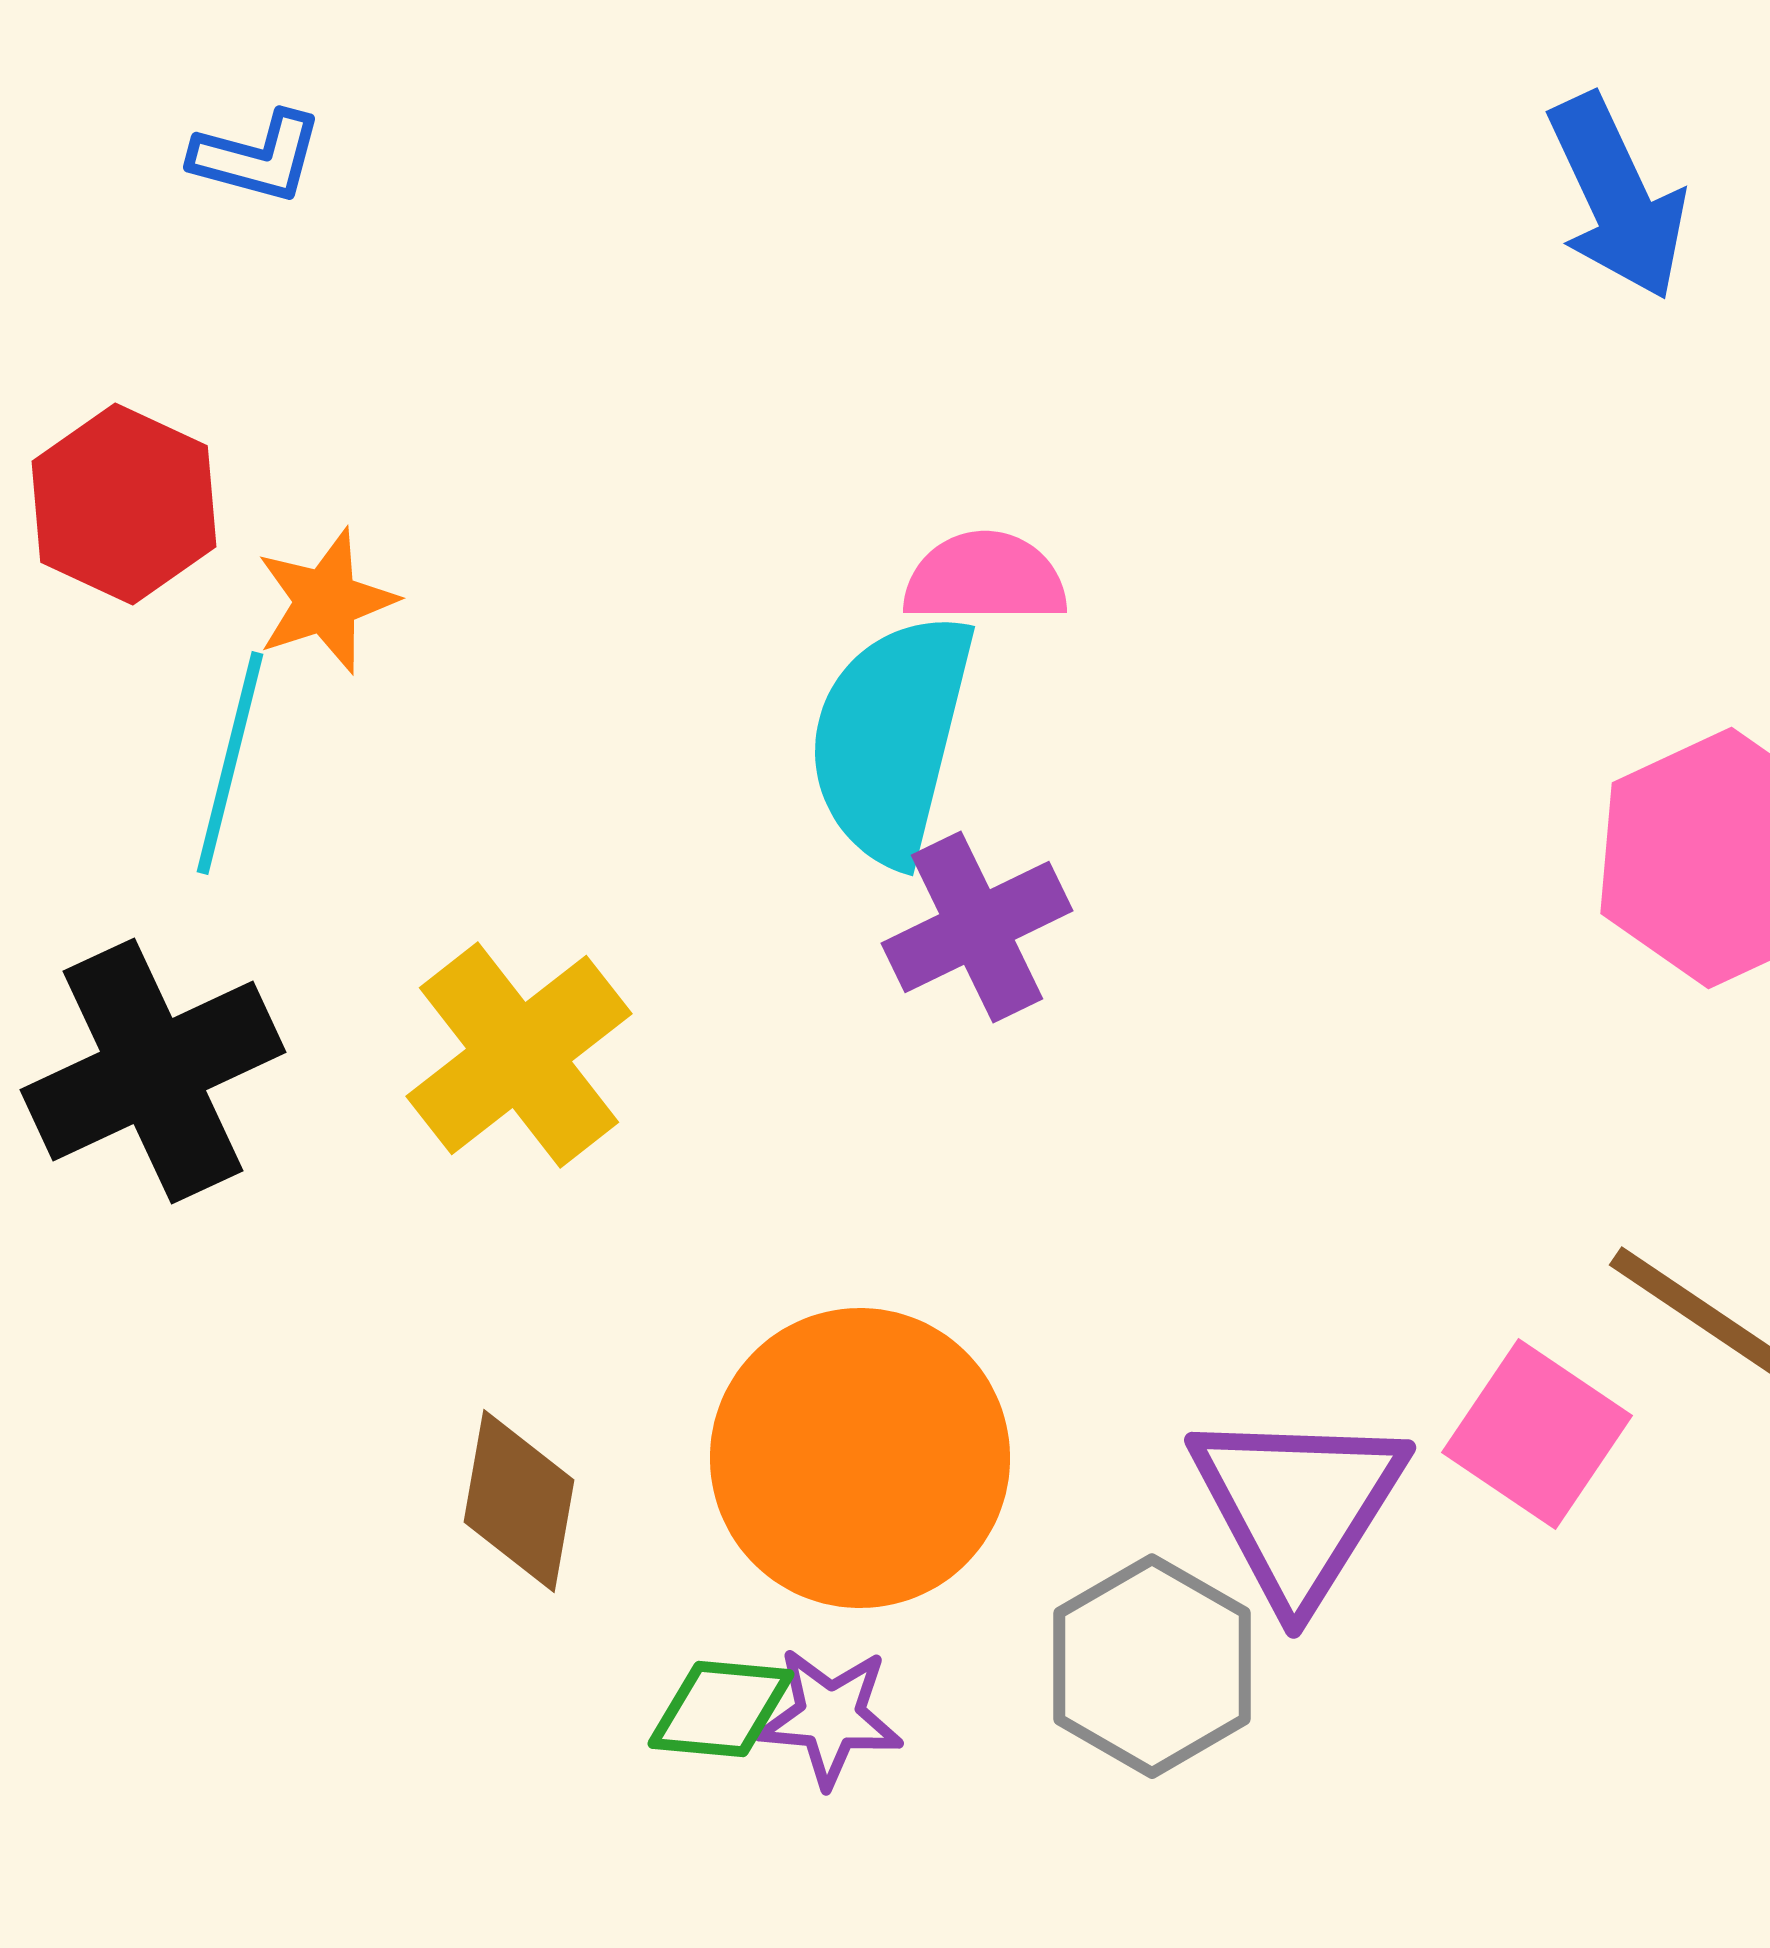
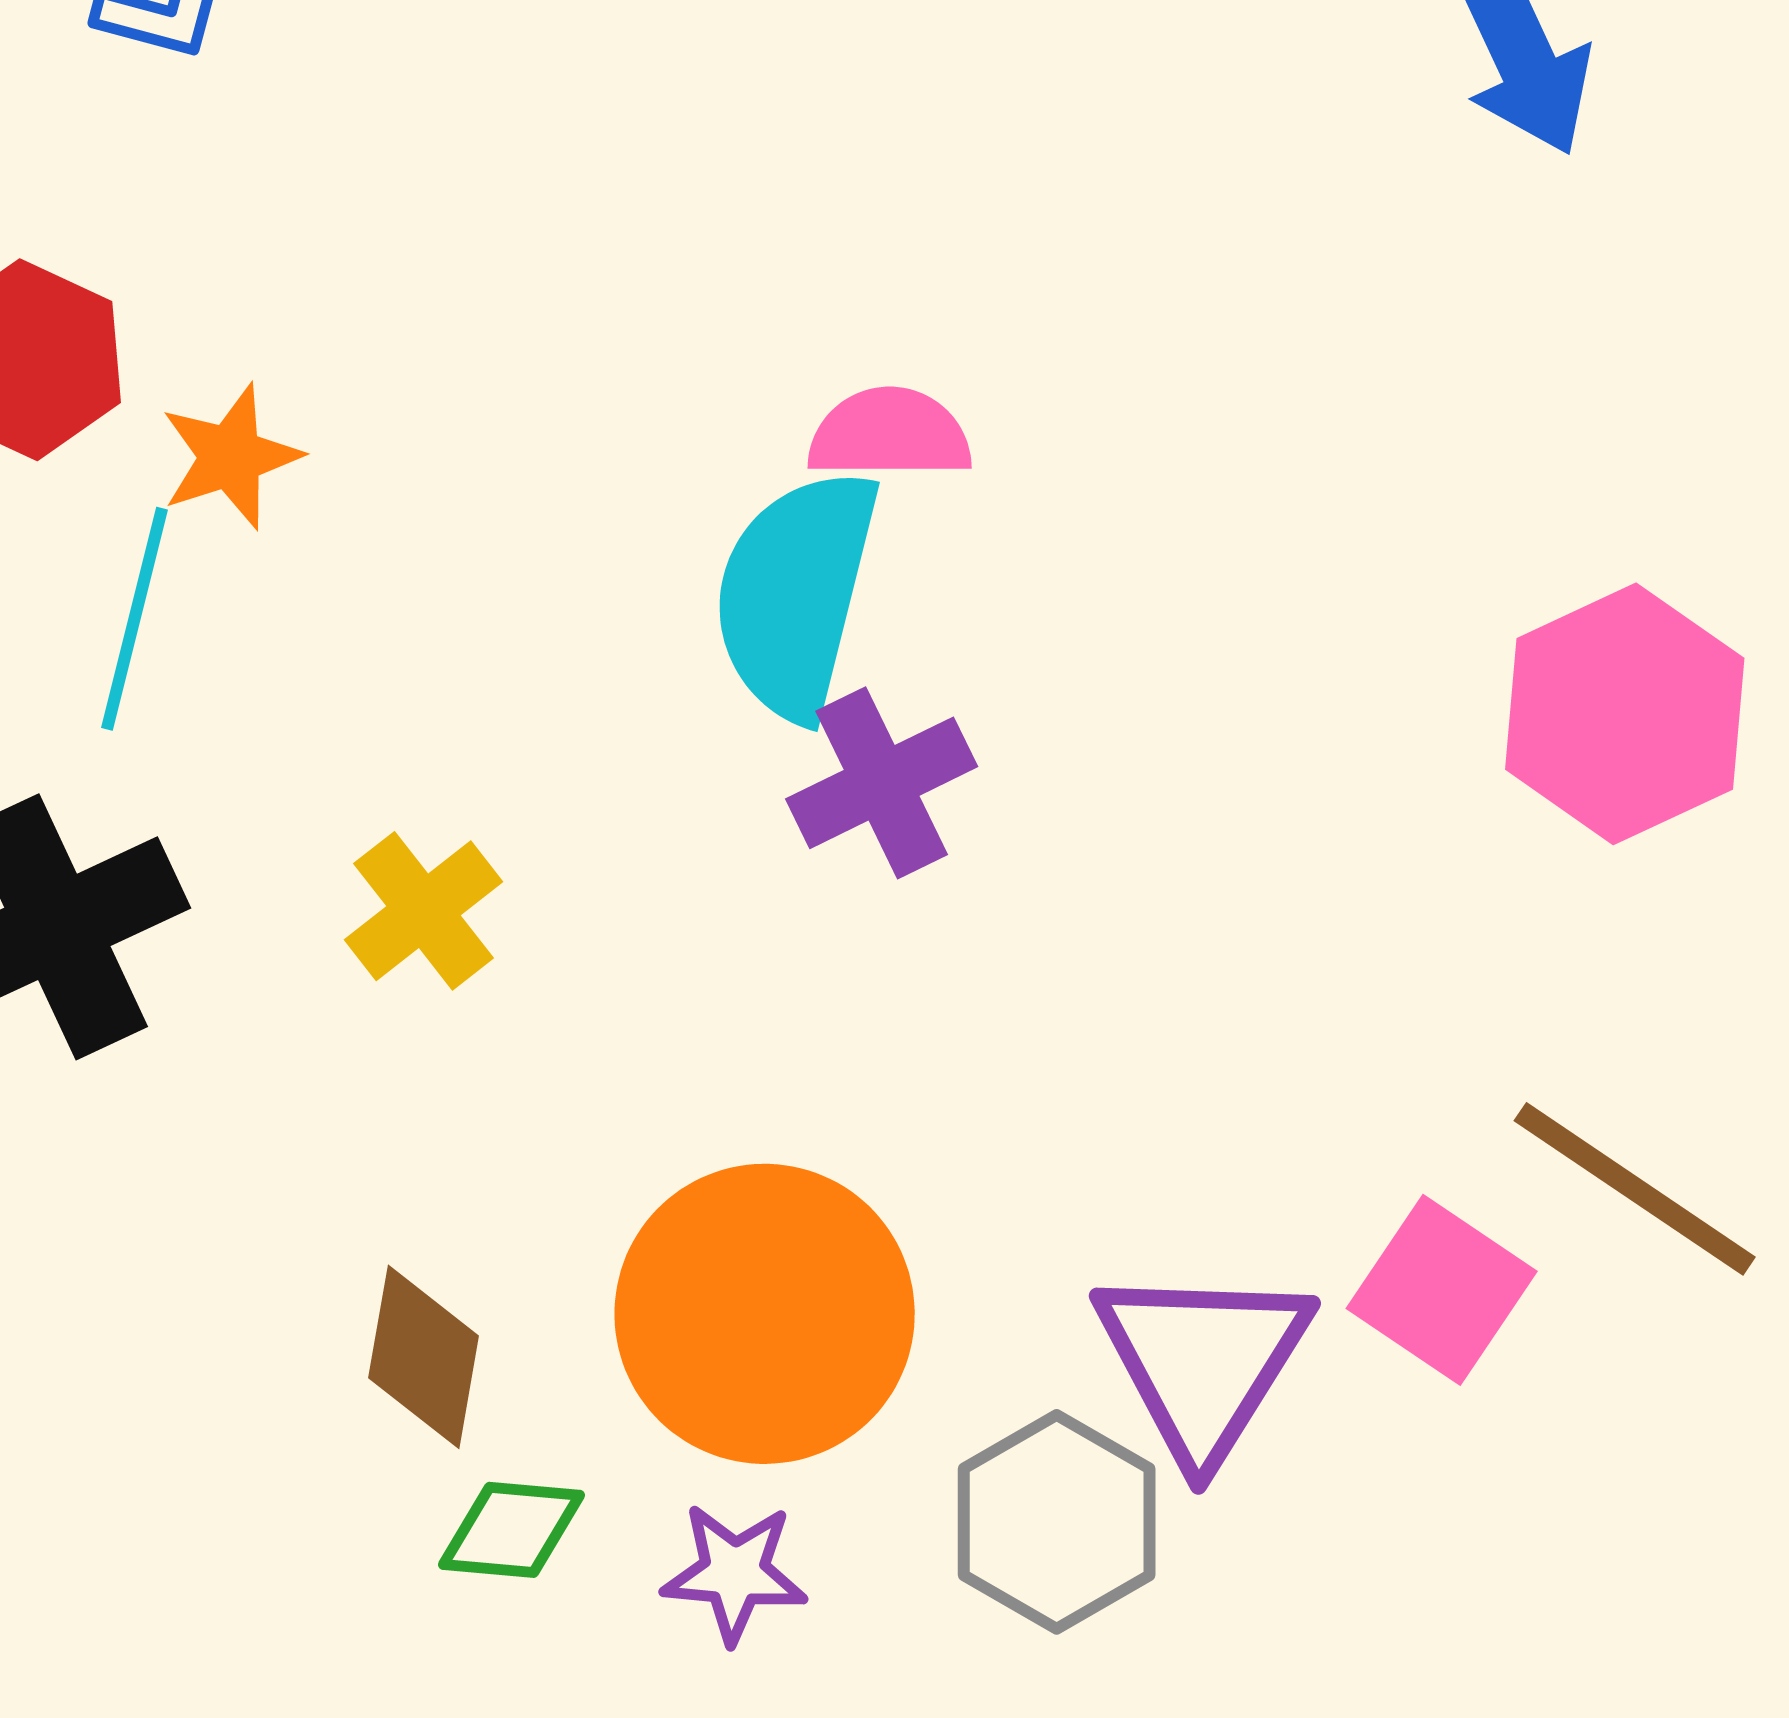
yellow cross: (519, 1055) -> (424, 911), size x0.7
green diamond: (721, 1709) -> (512, 1530), moved

